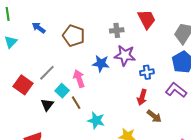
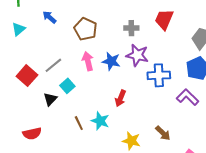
red trapezoid: (147, 19) -> (164, 19), turned -135
blue cross: (147, 72) -> (159, 75), size x1.5
pink arrow: (79, 79) -> (88, 61), moved
red arrow: (142, 97) -> (120, 98), moved
brown line: (76, 103) -> (79, 123), moved
brown arrow: (154, 116) -> (163, 133), moved

